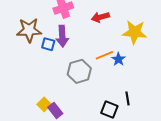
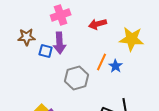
brown star: (29, 30) -> (27, 37), size x0.7
orange line: (104, 55) -> (102, 62), turned -42

